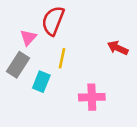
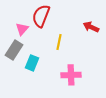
red arrow: (118, 48) -> (91, 27), moved
yellow line: (62, 58) -> (59, 42), moved

